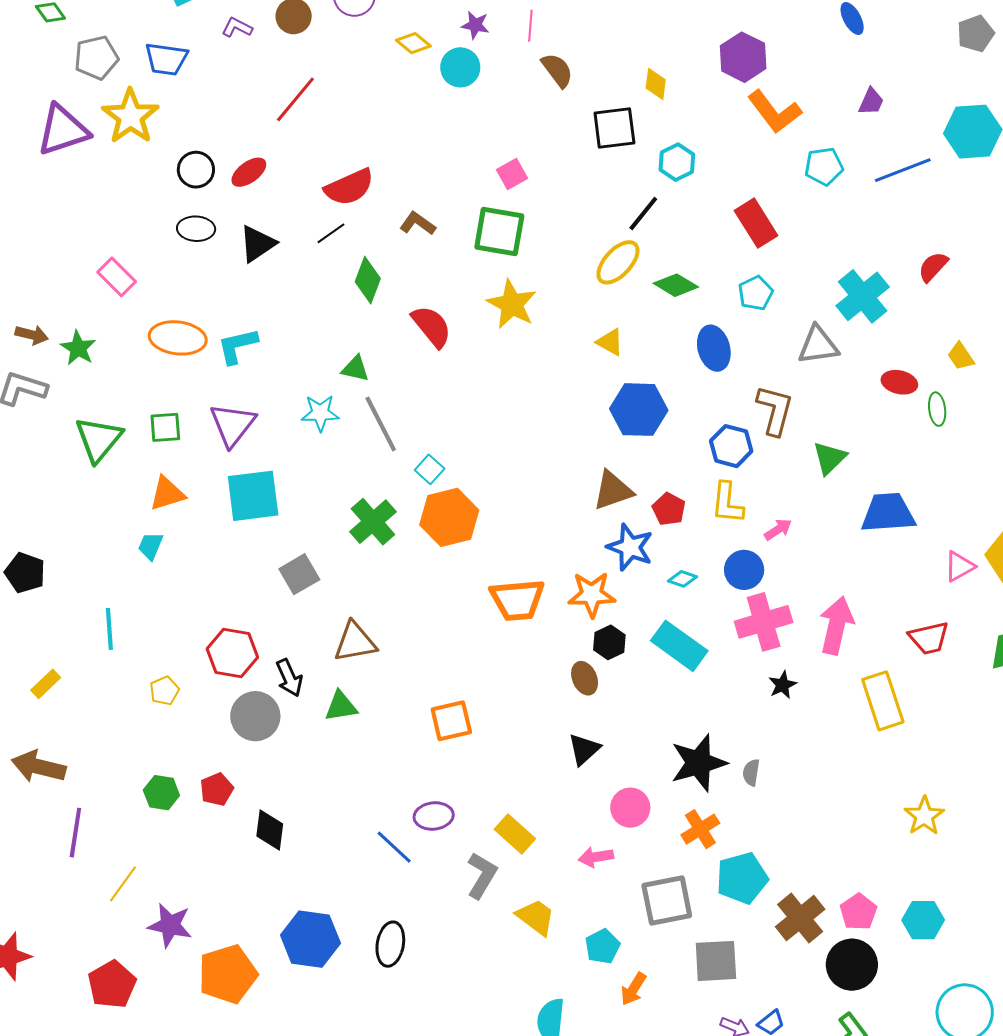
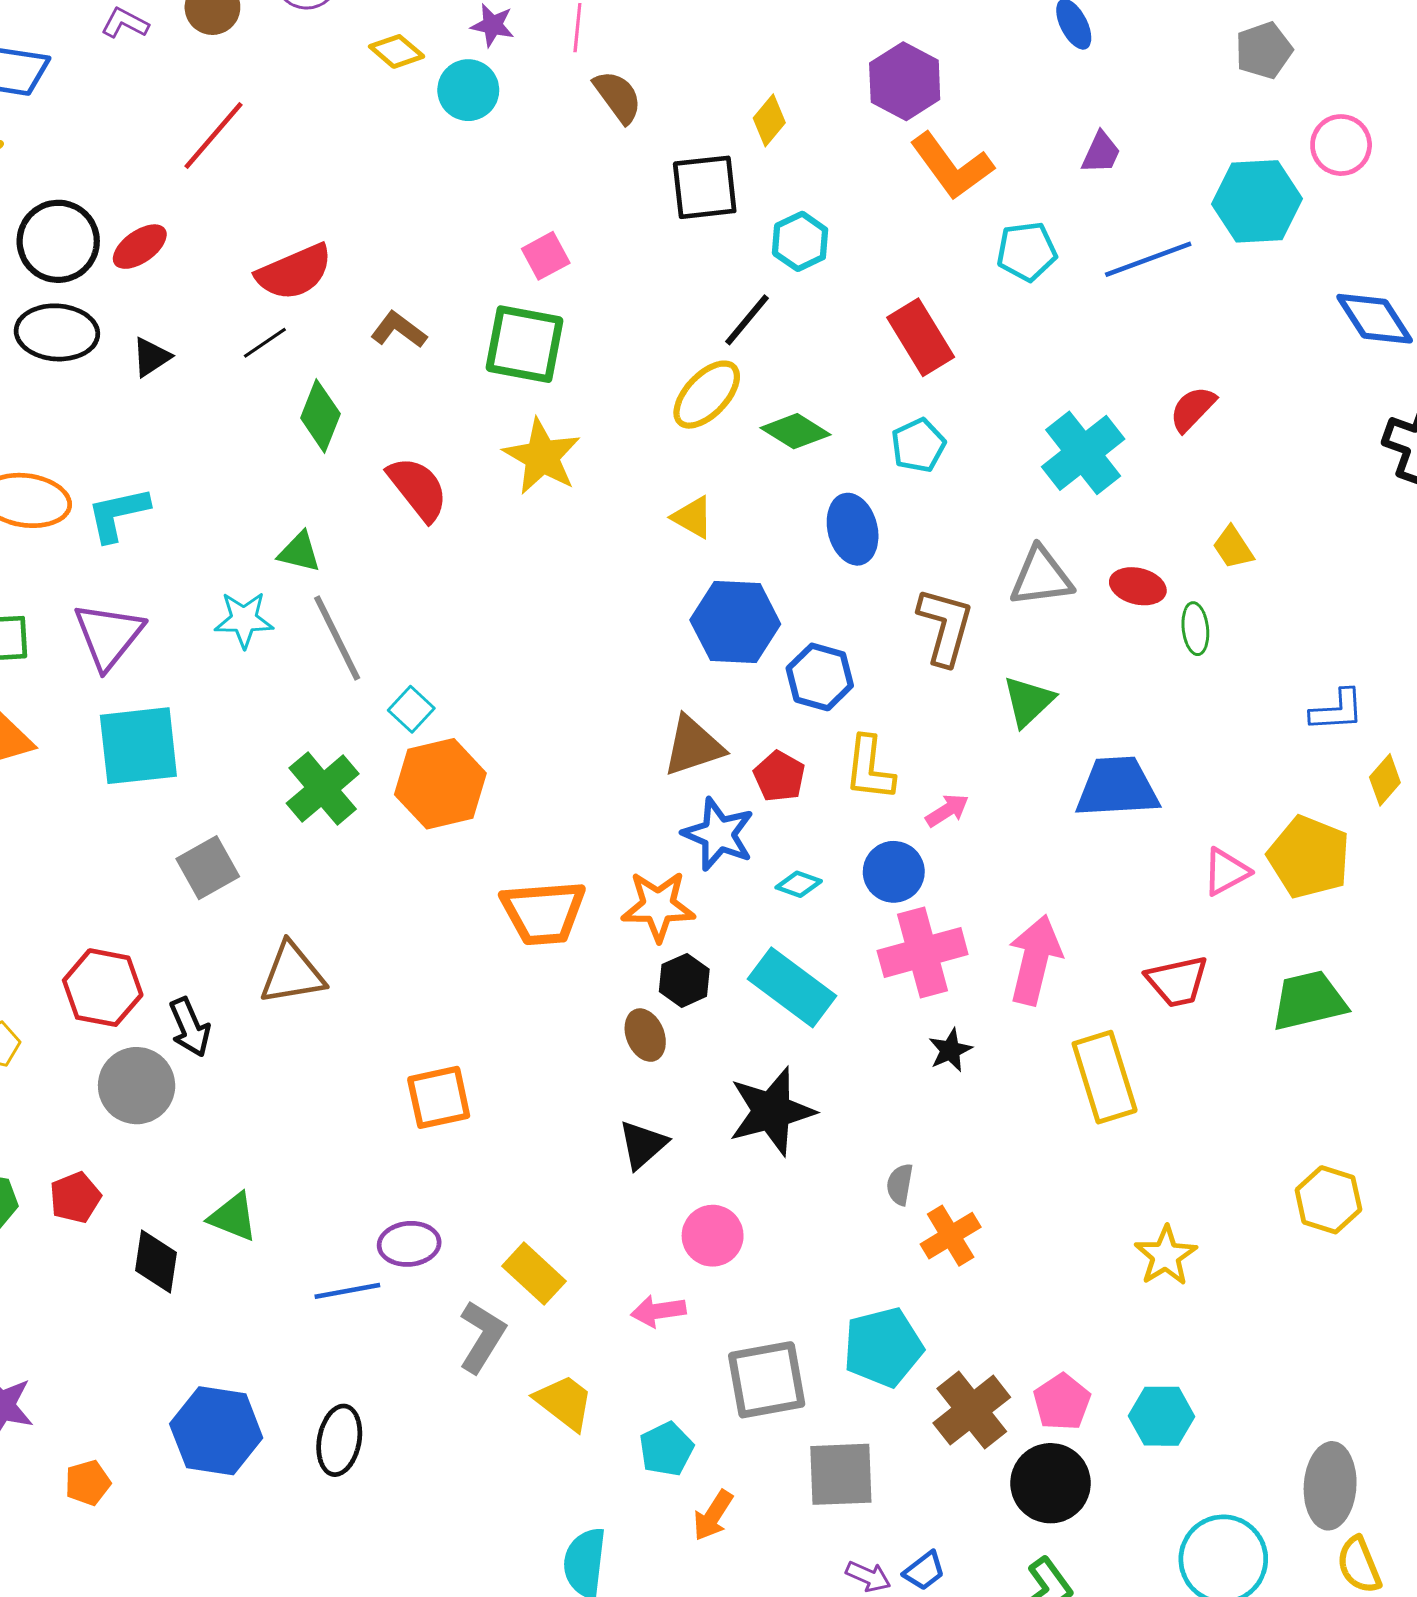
yellow diamond: (656, 84) -> (769, 120), turned 32
black circle: (196, 170) -> (58, 241), size x1.4
black ellipse: (196, 229) -> (57, 332), size x1.4
black triangle: (257, 244) -> (151, 357), size x0.7
gray triangle: (818, 345) -> (1041, 577), moved
blue hexagon: (731, 446) -> (820, 677), moved
green triangle: (341, 706) -> (233, 1217), moved, turned 30
black star: (699, 763) -> (772, 1111), moved
orange cross: (700, 829) -> (951, 1236), moved
blue line: (394, 847) -> (347, 1291), turned -54
orange pentagon: (228, 974) -> (88, 1483), size x0.5

